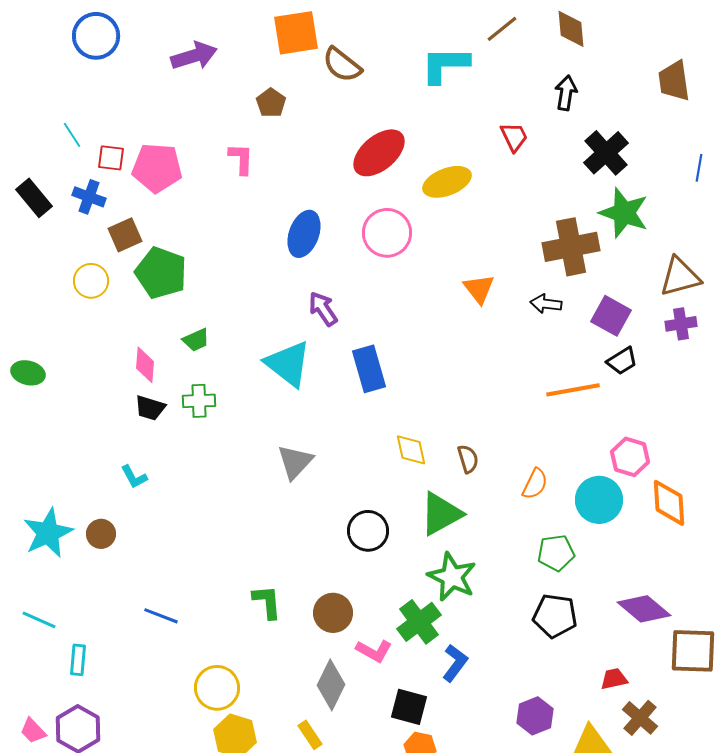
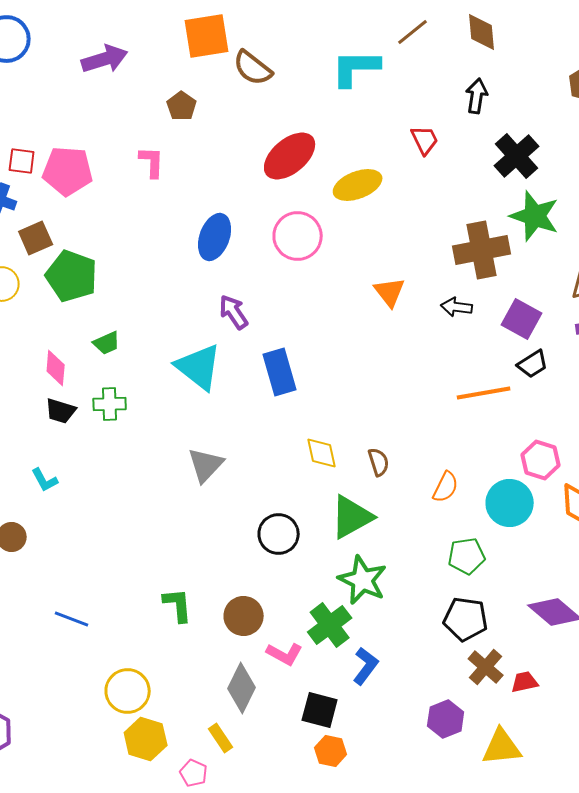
brown cross: (640, 718) -> (486, 667), moved

